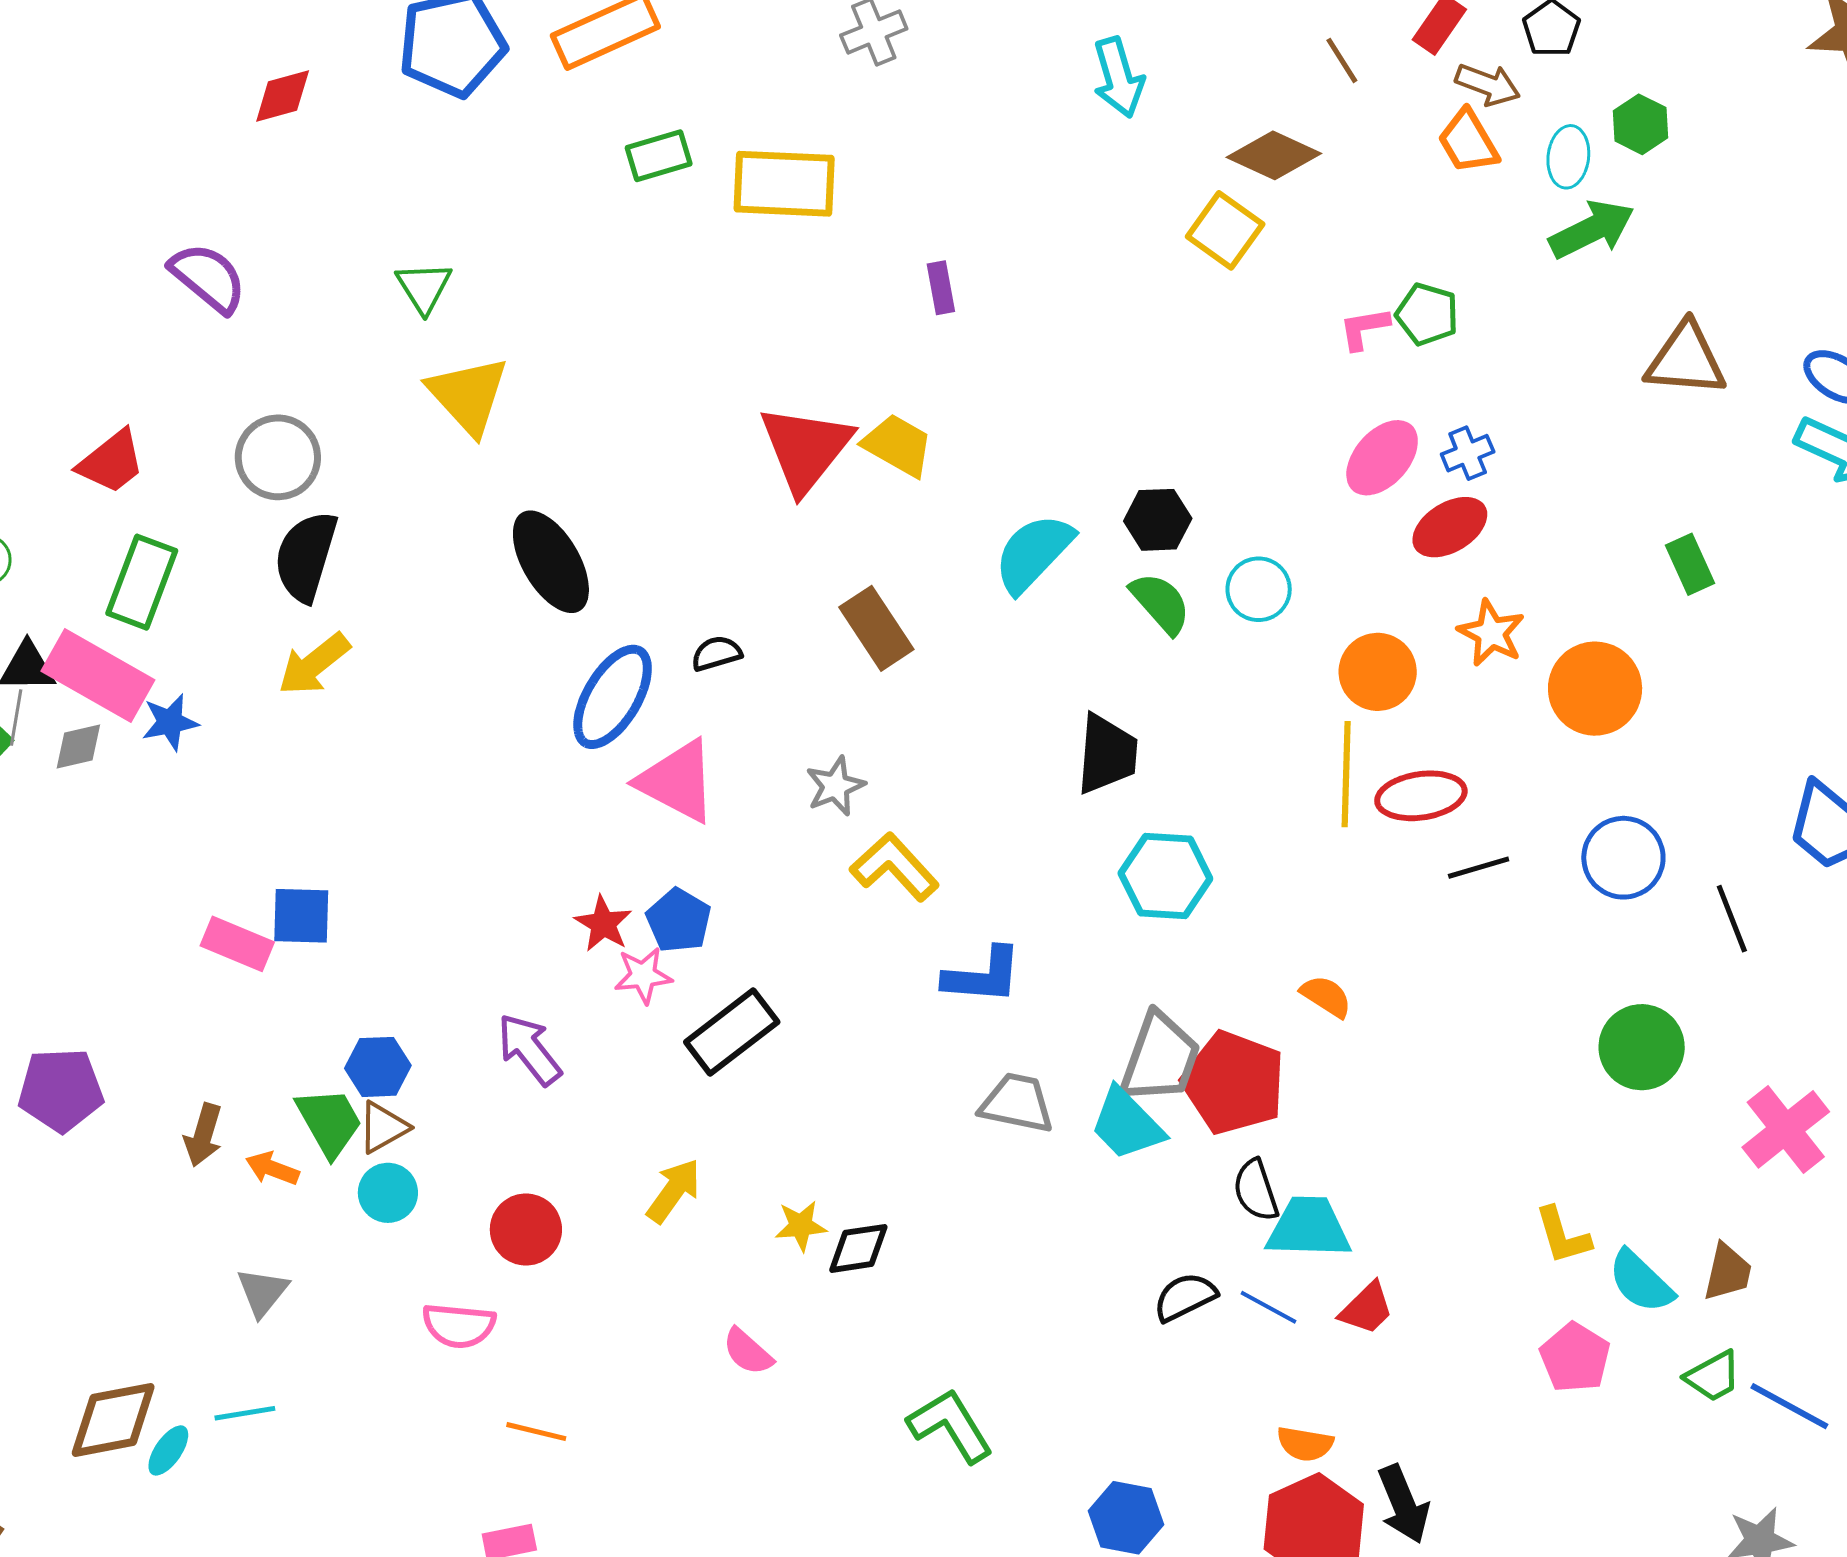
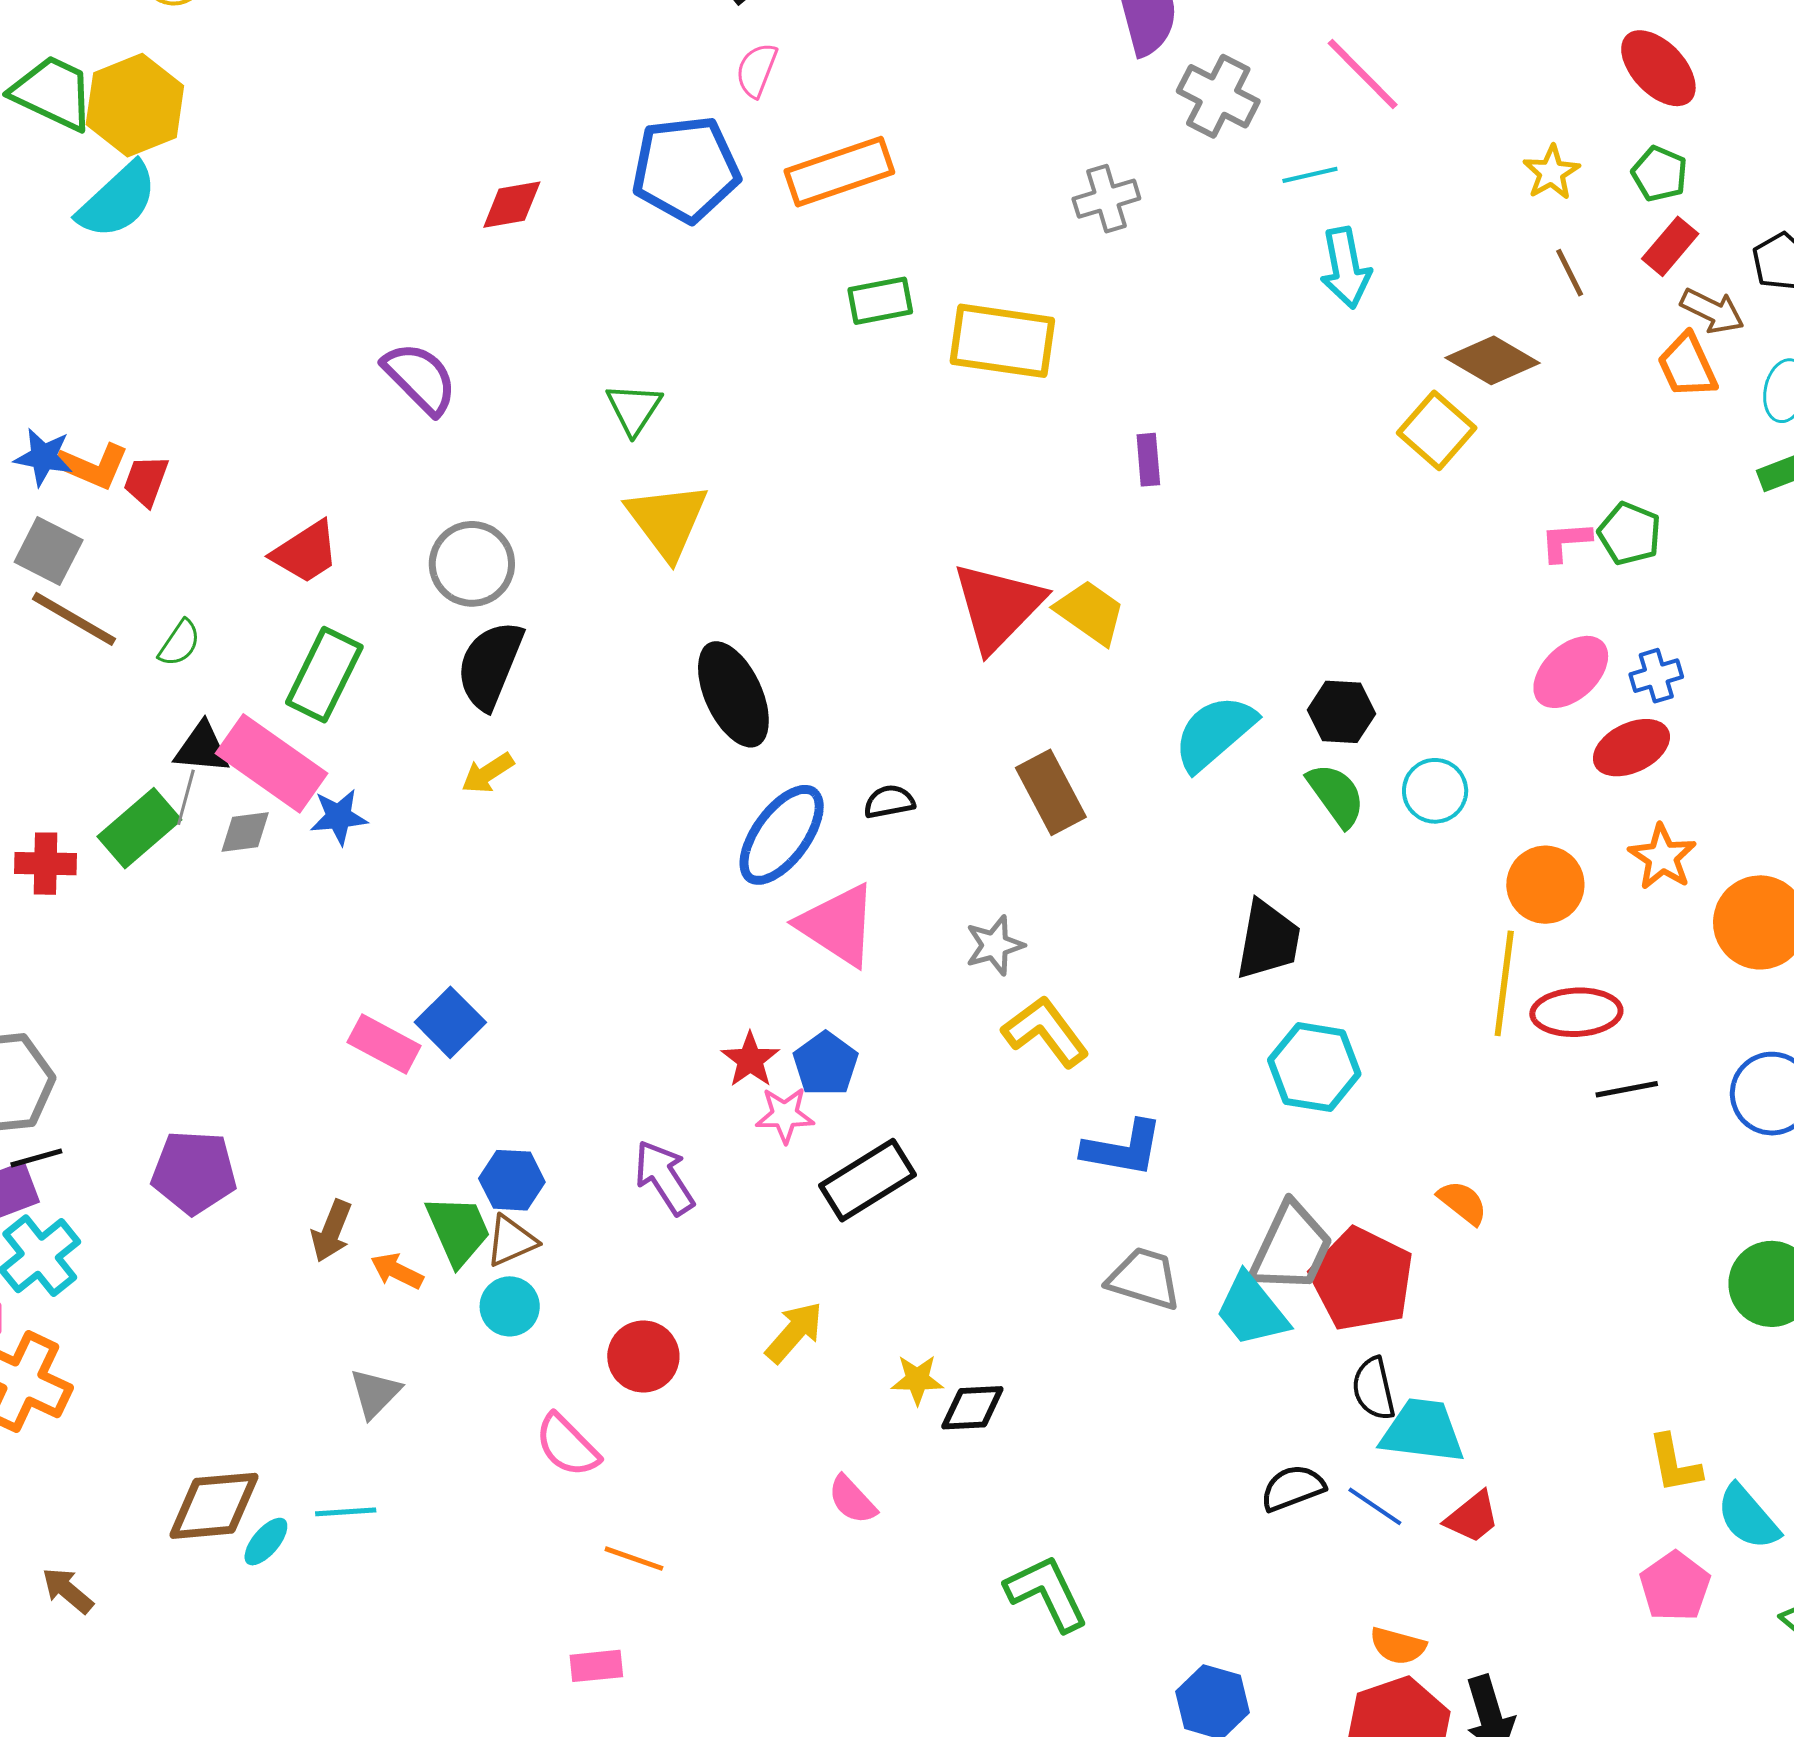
yellow arrow: (314, 664) -> (488, 773), size x0.7
blue square: (301, 916) -> (450, 1022), turned 38
pink semicircle: (459, 1325) -> (567, 1445), turned 34

